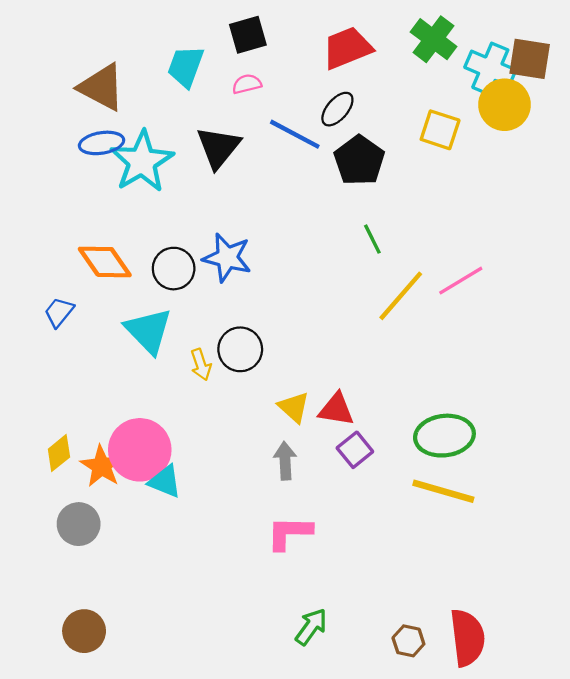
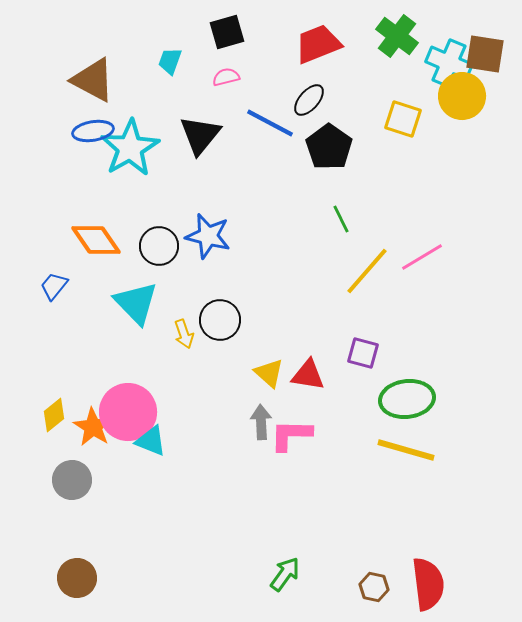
cyan trapezoid: (186, 66) -> (170, 61), size x0.7
purple square: (355, 450) -> (363, 353), moved, turned -36
pink L-shape: (289, 533) -> (291, 435), moved

